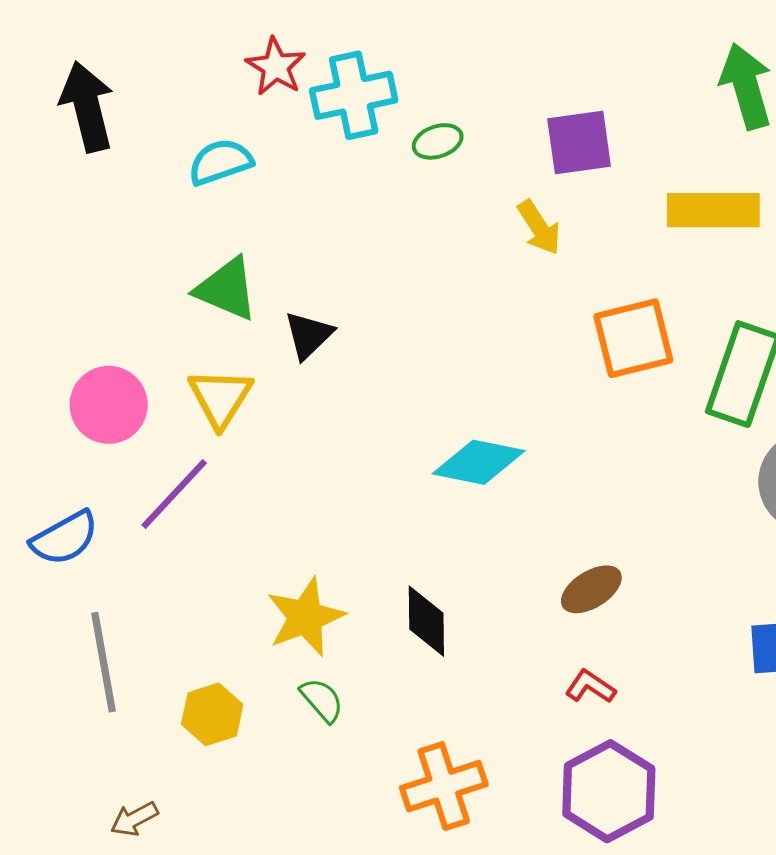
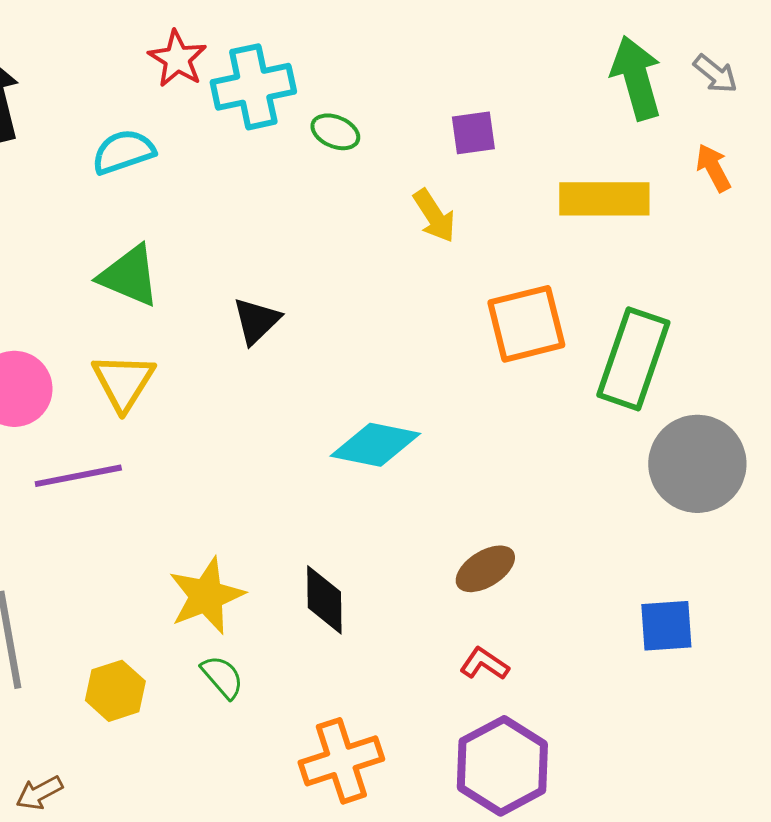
green ellipse: (438, 141) -> (335, 132), turned 42
purple square: (579, 142) -> (473, 133), size x0.7
black triangle: (308, 335) -> (256, 321), moved
purple line: (174, 494) -> (78, 476), turned 36

